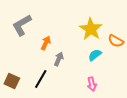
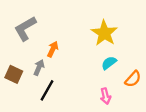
orange semicircle: (116, 41) -> (133, 79), moved, turned -77
gray arrow: (59, 59) -> (39, 67), moved
brown square: (12, 81) -> (14, 74), moved

